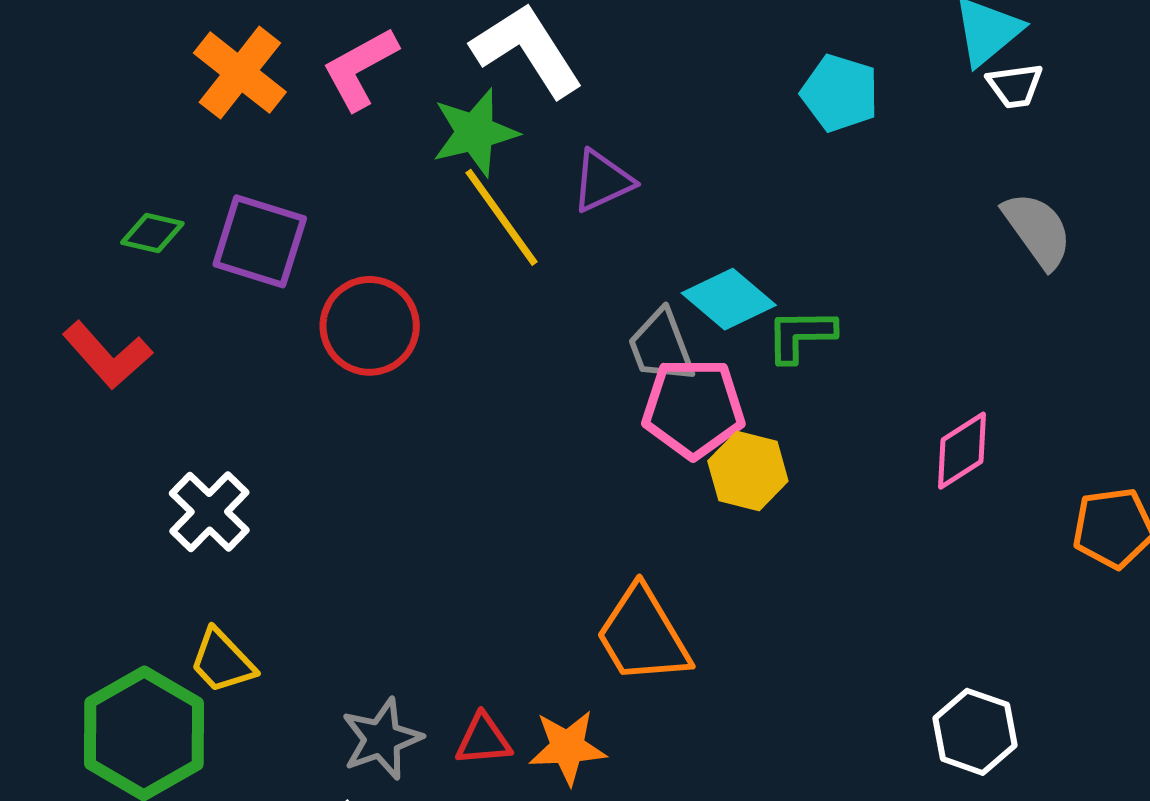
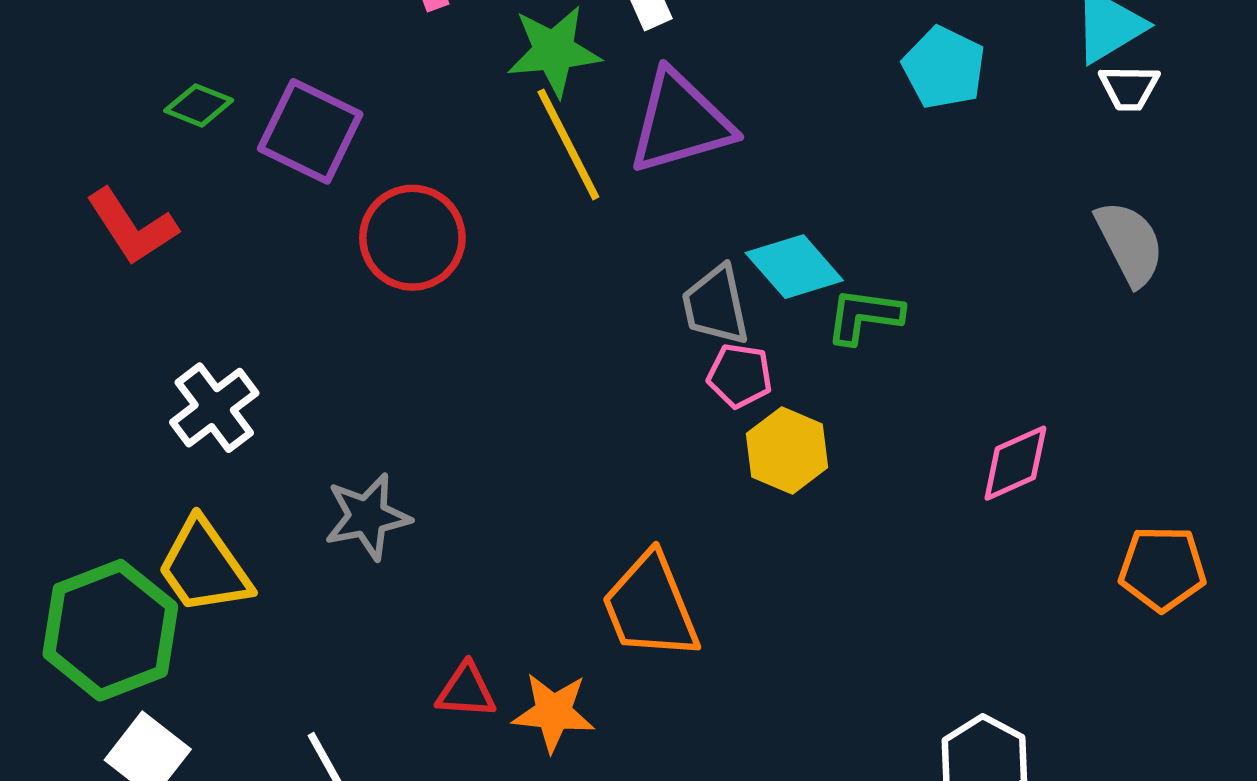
purple triangle: (602, 181) -> (680, 122), size x1.6
pink pentagon: (693, 408) -> (740, 376), size x0.6
yellow trapezoid: (222, 661) -> (204, 567), size x1.4
gray star: (382, 739) -> (367, 517), moved

